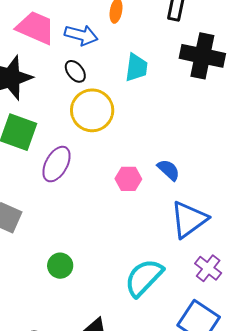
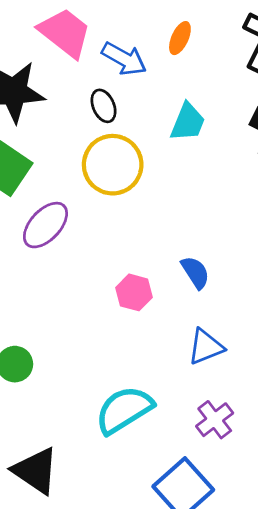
pink hexagon: (128, 179) -> (134, 292), moved
blue triangle: (189, 220) -> (206, 347), size x0.7

